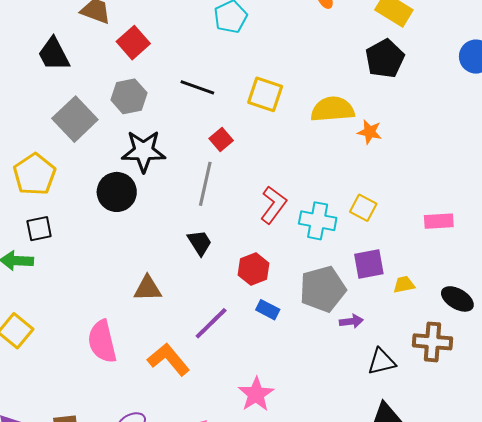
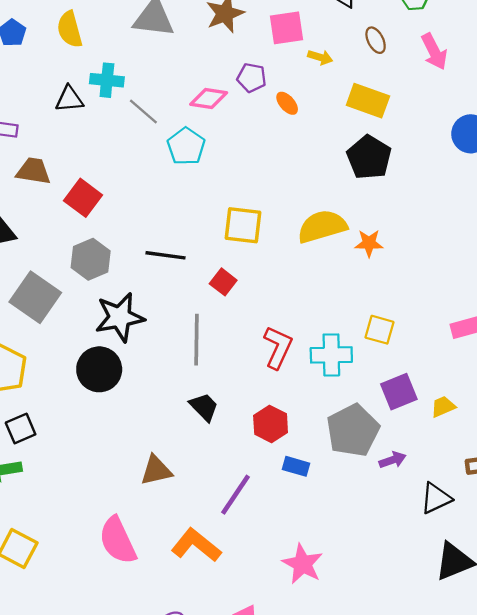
black line: (197, 87) -> (165, 255), moved
red square: (221, 139) -> (223, 282), moved

